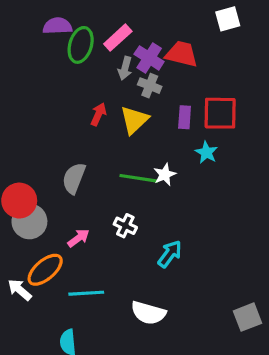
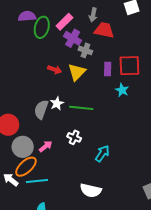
purple cross: (149, 58) -> (73, 38), moved
gray arrow: (125, 68) -> (93, 15), moved
red arrow: (98, 114) -> (55, 70), turned 88
white star: (165, 174) -> (57, 103), moved
gray circle: (29, 221) -> (23, 147), moved
cyan line: (86, 293) -> (37, 181), moved

